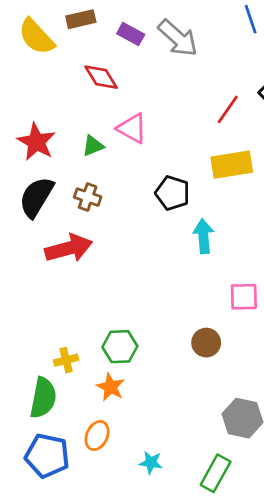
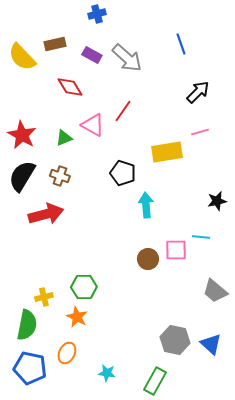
red line: (228, 109) -> (123, 111), moved
brown circle: (206, 343) -> (148, 259), moved

